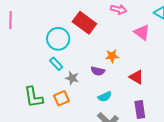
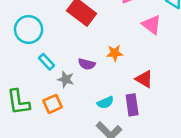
cyan circle: (58, 39) -> (29, 29), moved
purple semicircle: (98, 71) -> (87, 64), moved
purple rectangle: (140, 109) -> (132, 105), moved

